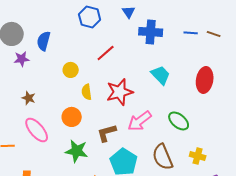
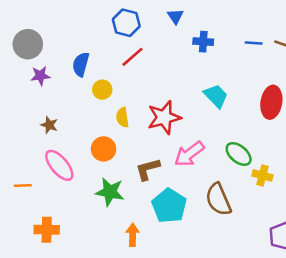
blue cross: (151, 32) -> (203, 42), size x0.7
blue semicircle: (44, 41) -> (81, 64), moved
red line: (106, 53) -> (133, 57), moved
yellow cross: (198, 156) -> (263, 175), moved

